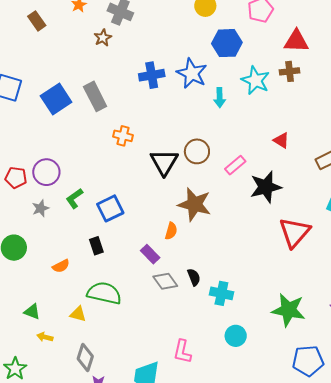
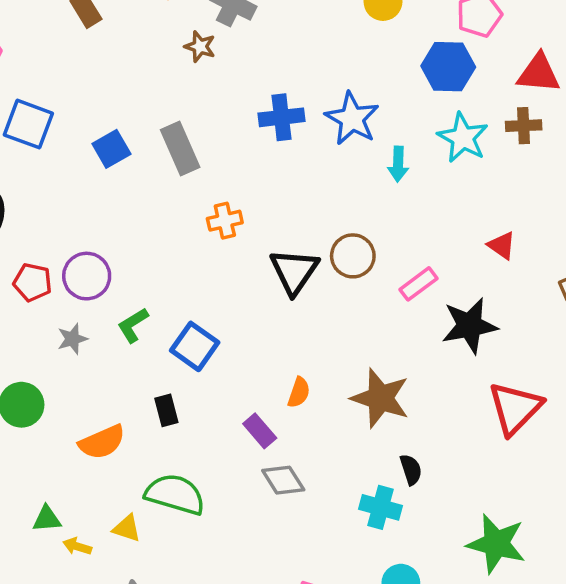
brown star: (103, 38) -> (200, 47), turned -30
blue hexagon: (227, 43) -> (448, 67), moved
blue square: (56, 99) -> (111, 149), size x0.7
orange cross: (123, 136) -> (225, 221), turned -30
brown star: (195, 204) -> (380, 398), moved
blue square: (110, 208) -> (195, 346), turned -32
orange semicircle: (61, 266) -> (102, 442), size x1.5
black semicircle: (194, 277) -> (411, 470), moved
green triangle: (32, 312) -> (47, 519), turned -30
yellow arrow: (45, 337) -> (77, 546), moved

